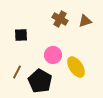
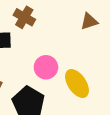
brown cross: (60, 19) -> (24, 17), moved

